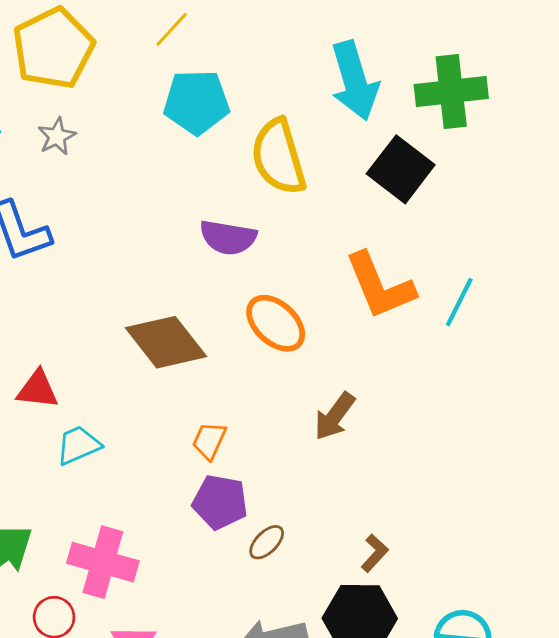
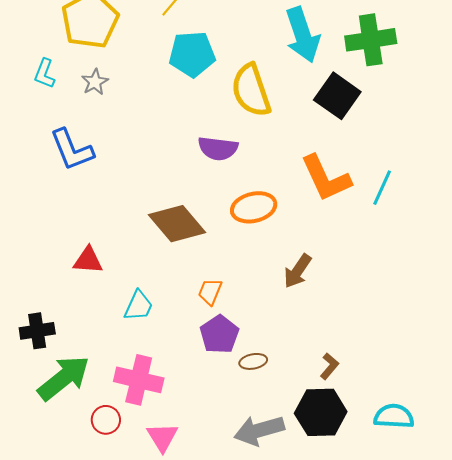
orange ellipse: (276, 323) -> (254, 207), turned -54
cyan trapezoid: (78, 445) -> (138, 306), moved, turned 140
purple pentagon: (220, 502) -> (219, 334), turned 30
brown ellipse: (267, 542) -> (253, 361), turned 36

